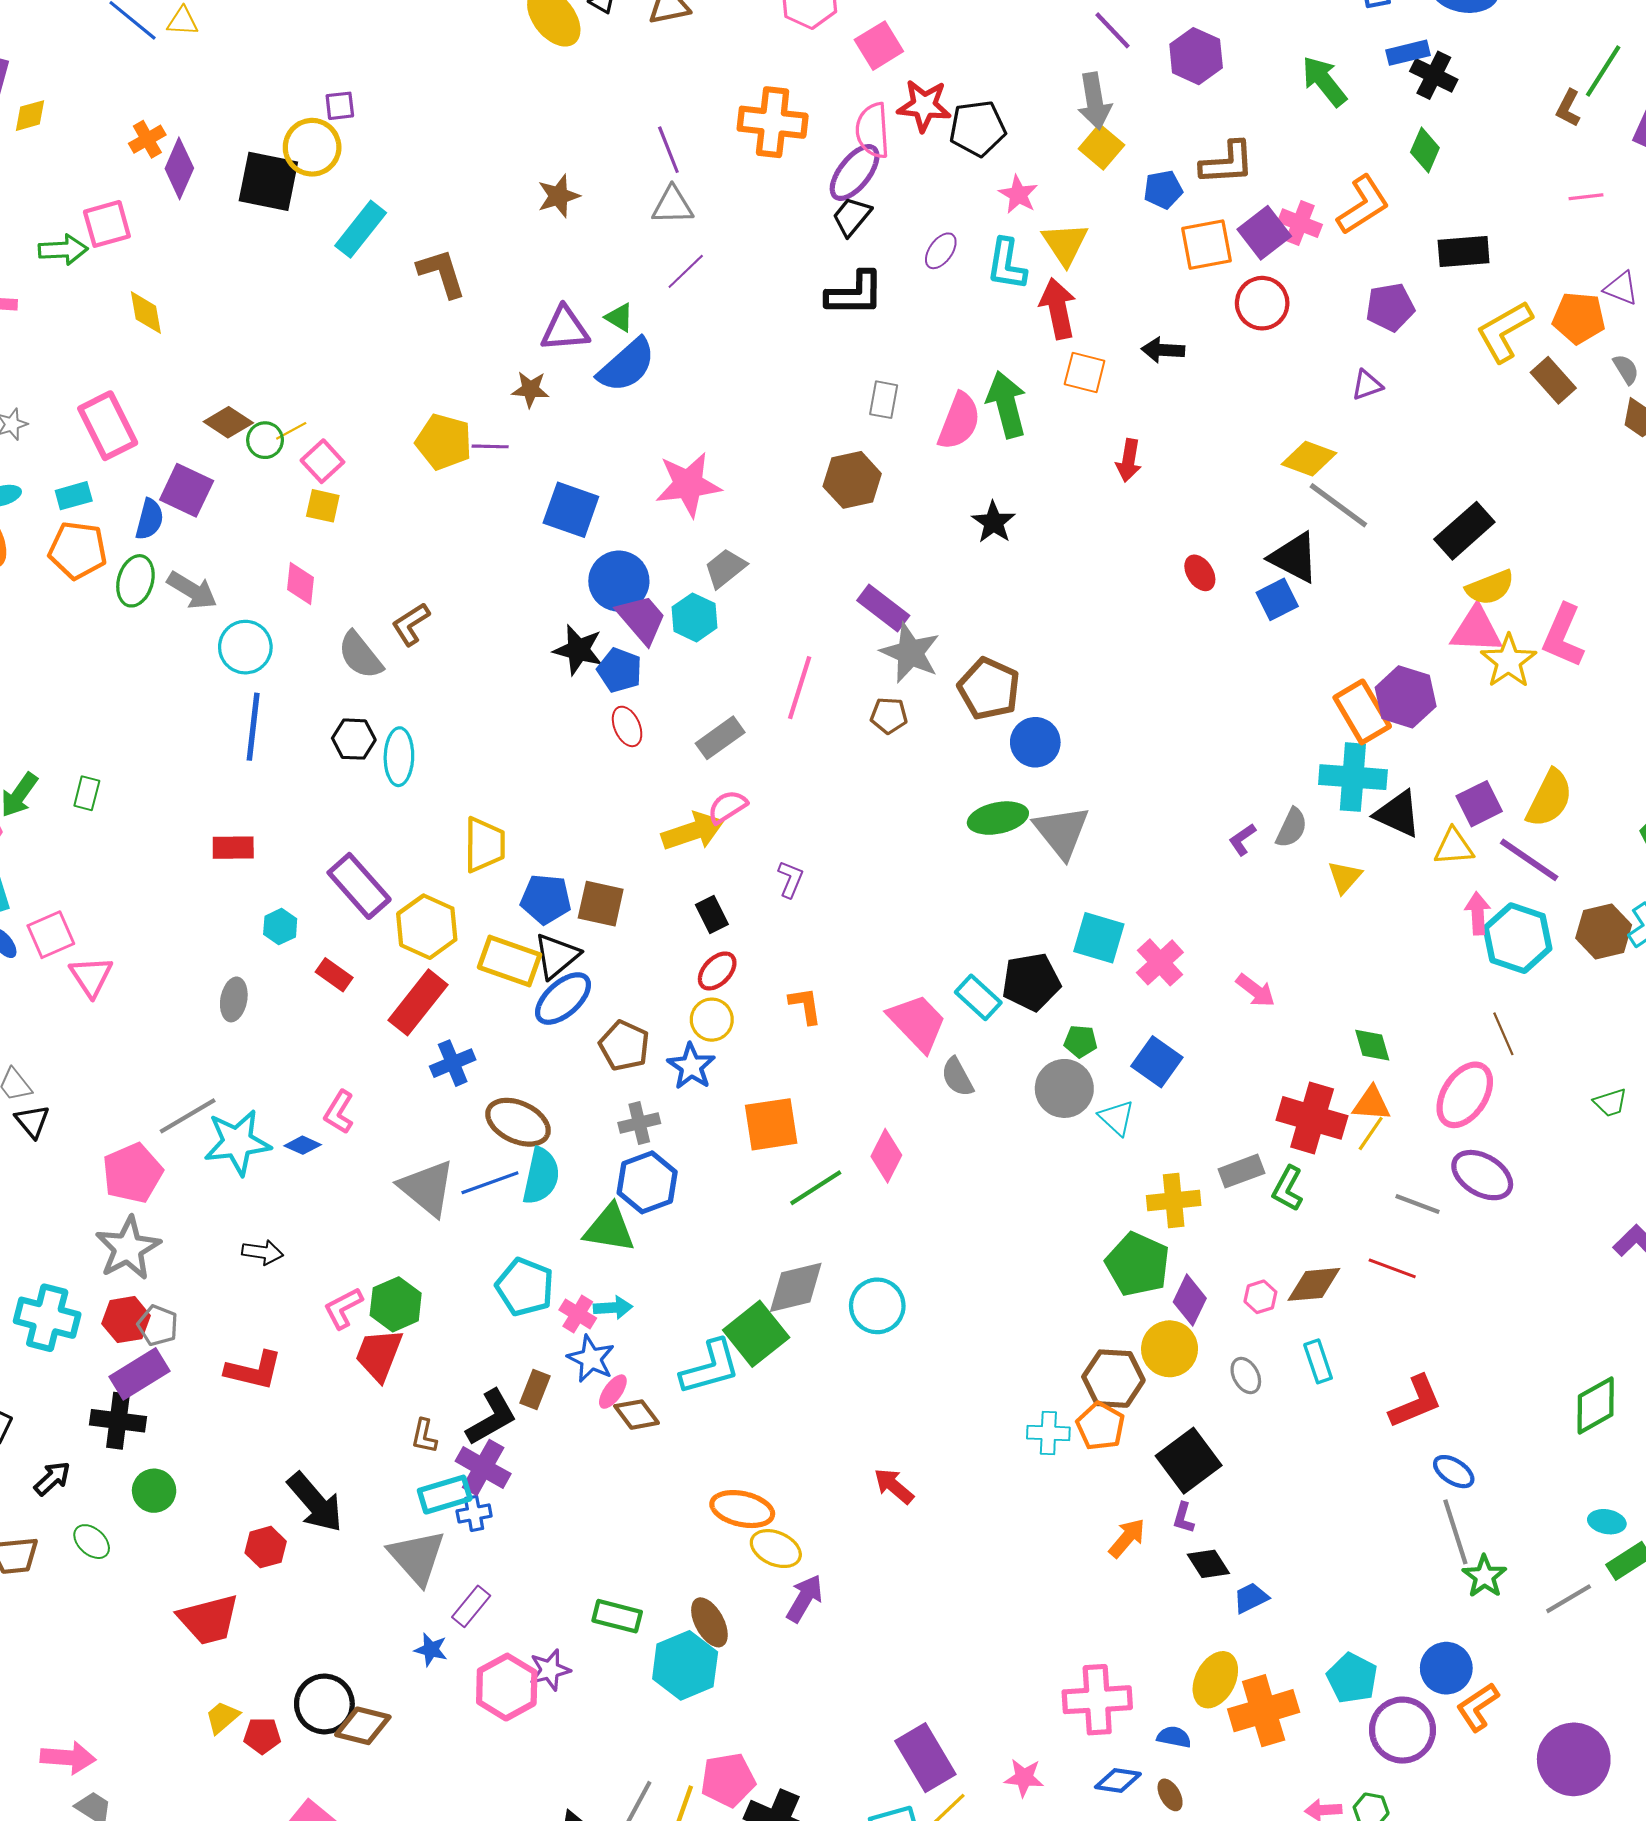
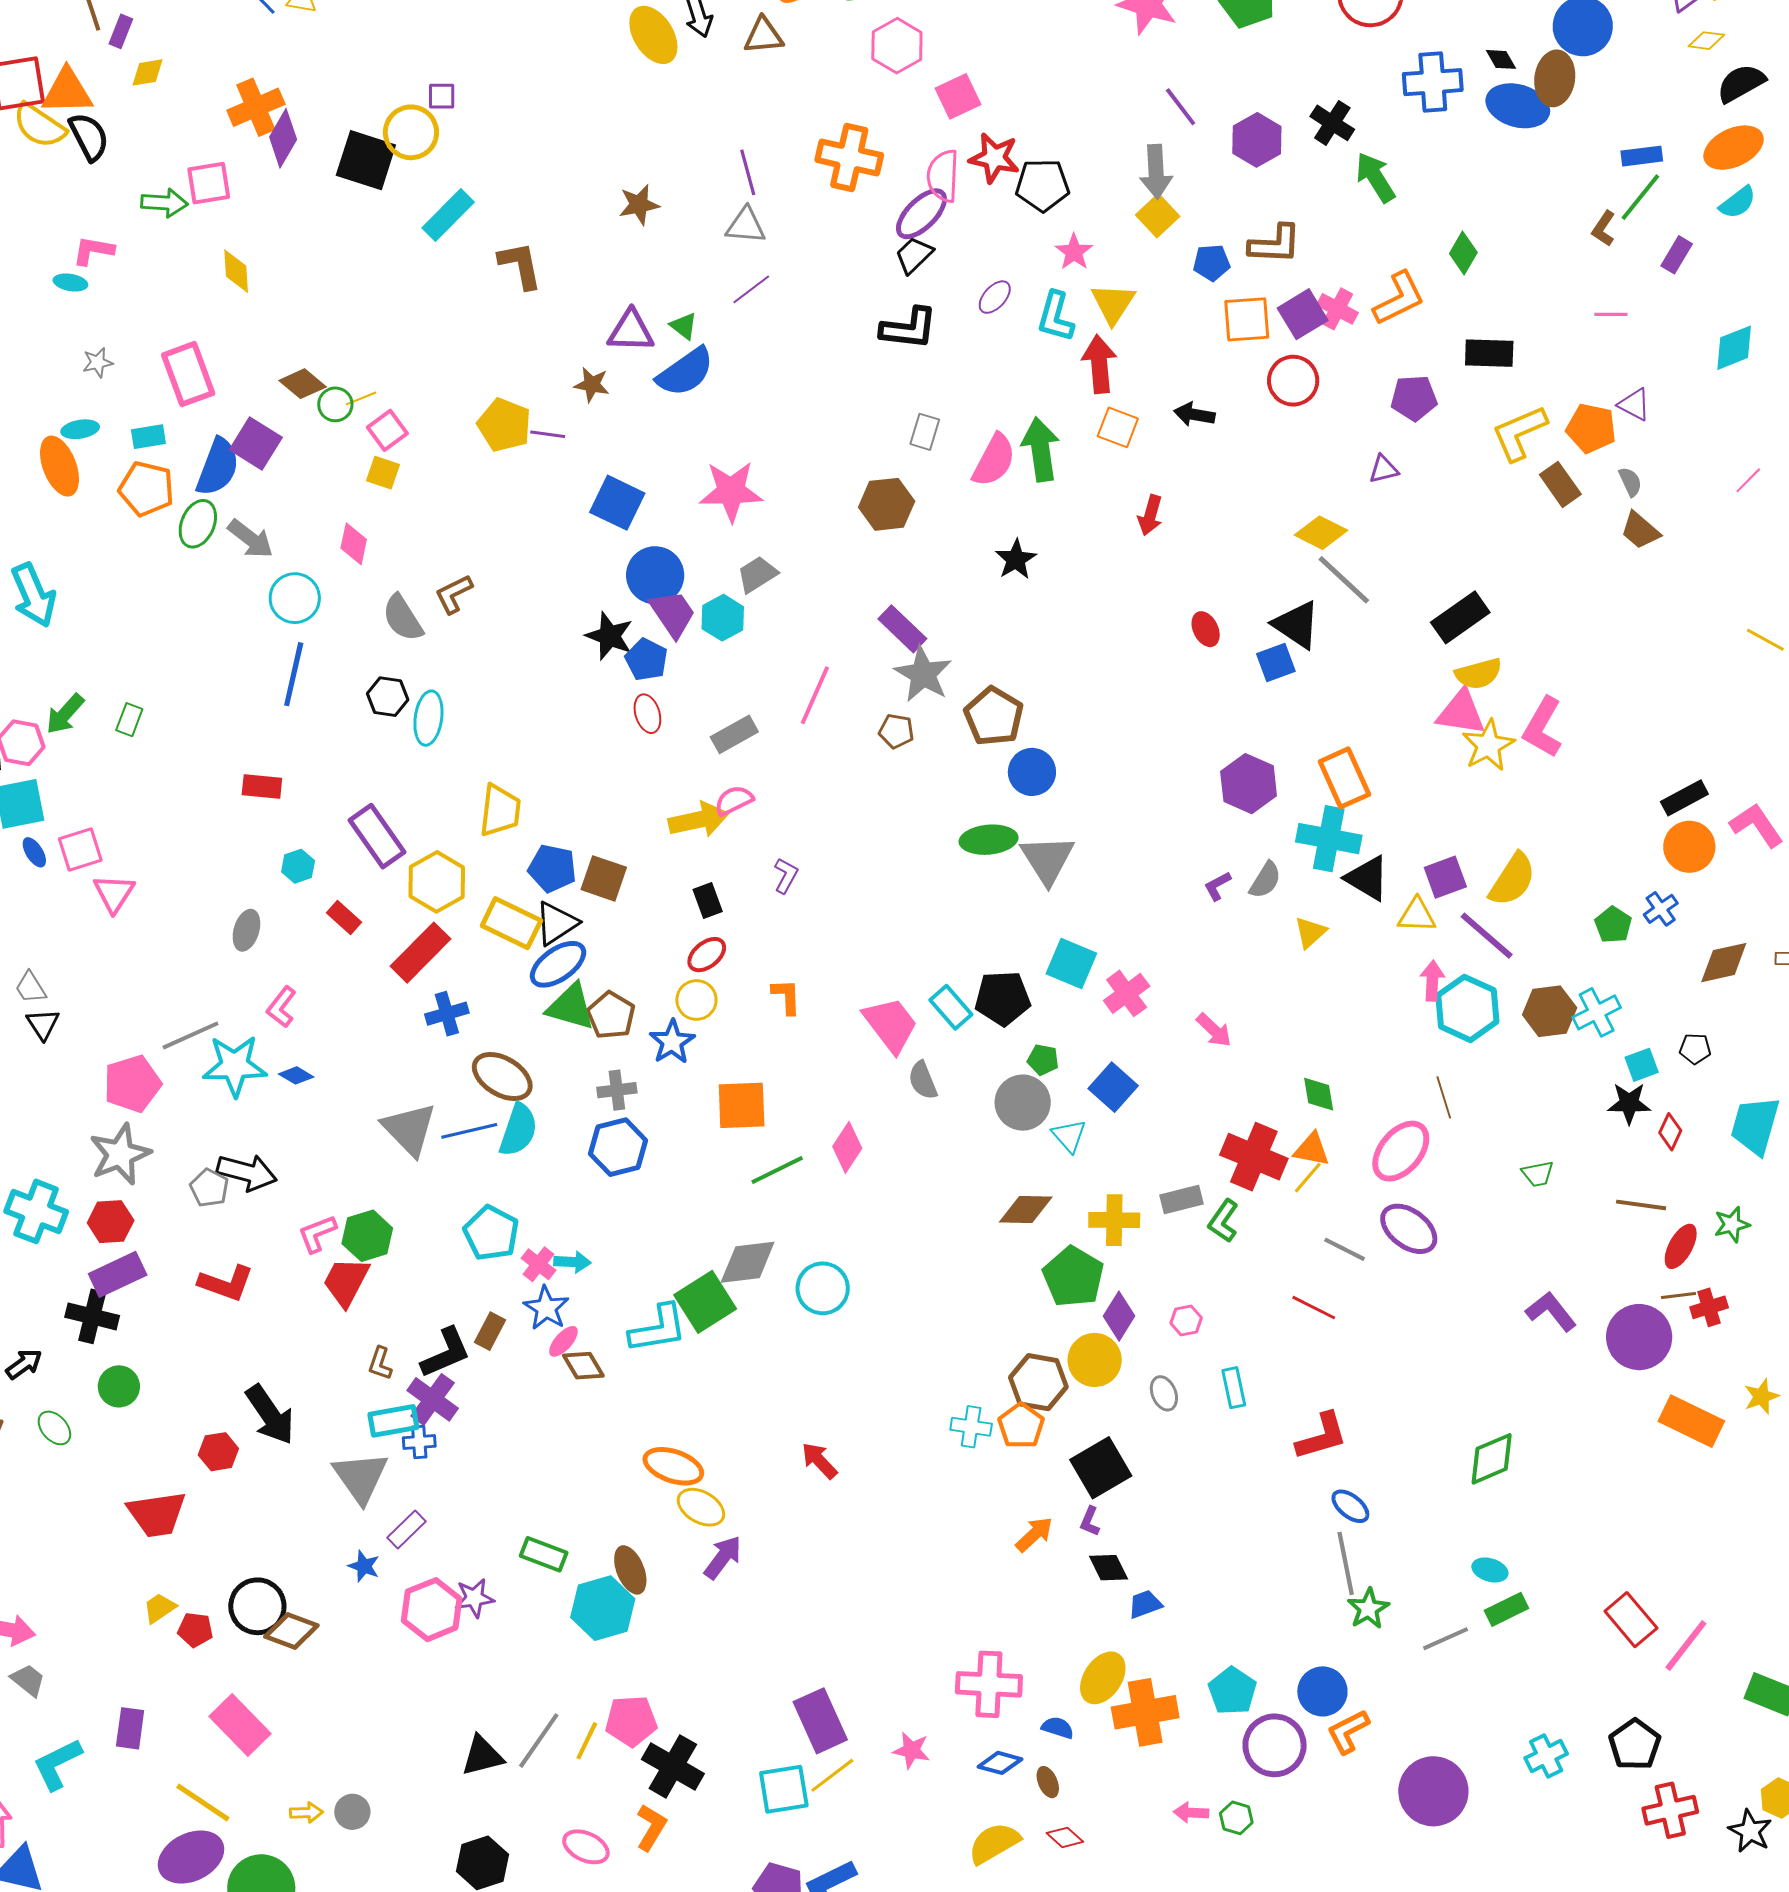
blue rectangle: (1408, 53) -> (1642, 156), moved
black cross: (1434, 75) -> (1332, 123), moved
orange cross: (147, 139) -> (256, 107), size x1.6
blue semicircle: (149, 519) -> (218, 467), size x1.5
purple hexagon: (1406, 697) -> (1249, 784), moved
pink L-shape: (339, 1112) -> (281, 1007), moved
green triangle: (609, 1228) -> (571, 1007), moved
black arrow: (262, 1252) -> (247, 1172), size x1.5
brown diamond: (1314, 1284) -> (1026, 1210), moved
gray pentagon: (158, 1325) -> (209, 1188), moved

